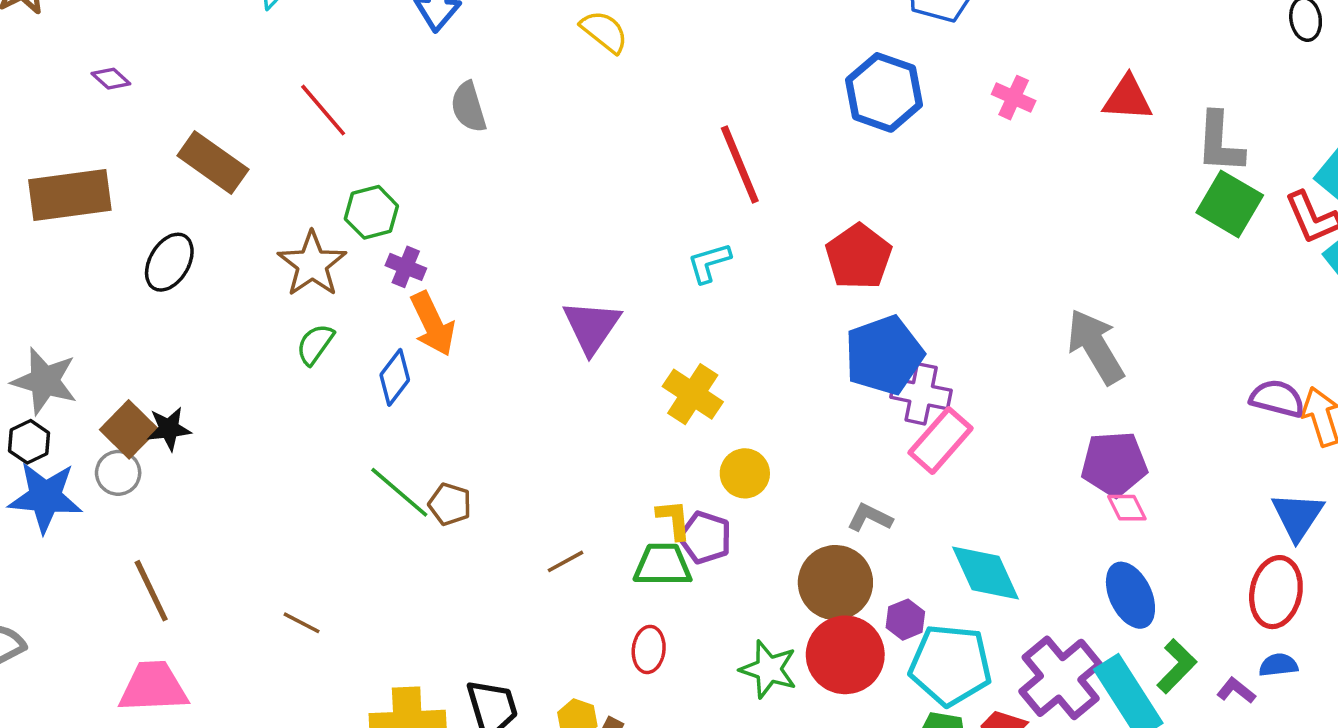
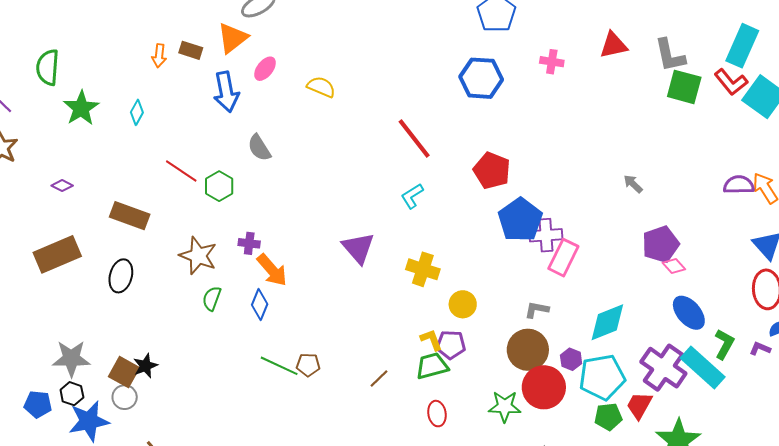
green hexagon: (371, 212) -> (219, 186), moved
gray arrow: (1096, 347) -> (633, 184), size x0.5
cyan diamond: (986, 573) -> (607, 322), turned -72

